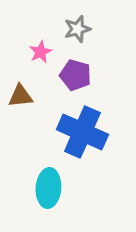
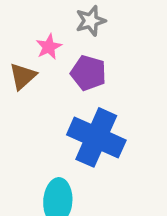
brown triangle: (20, 96) -> (23, 76), moved, turned -36

